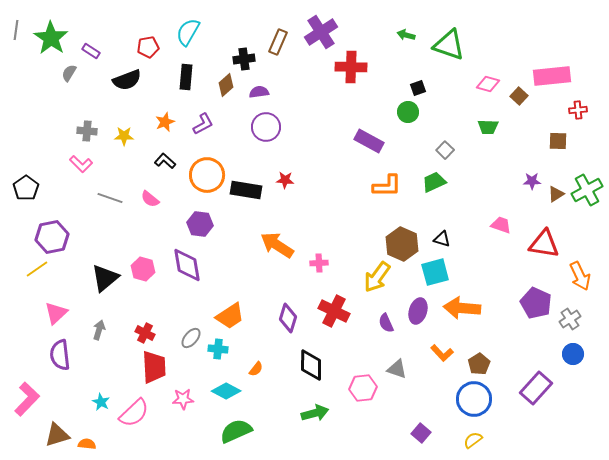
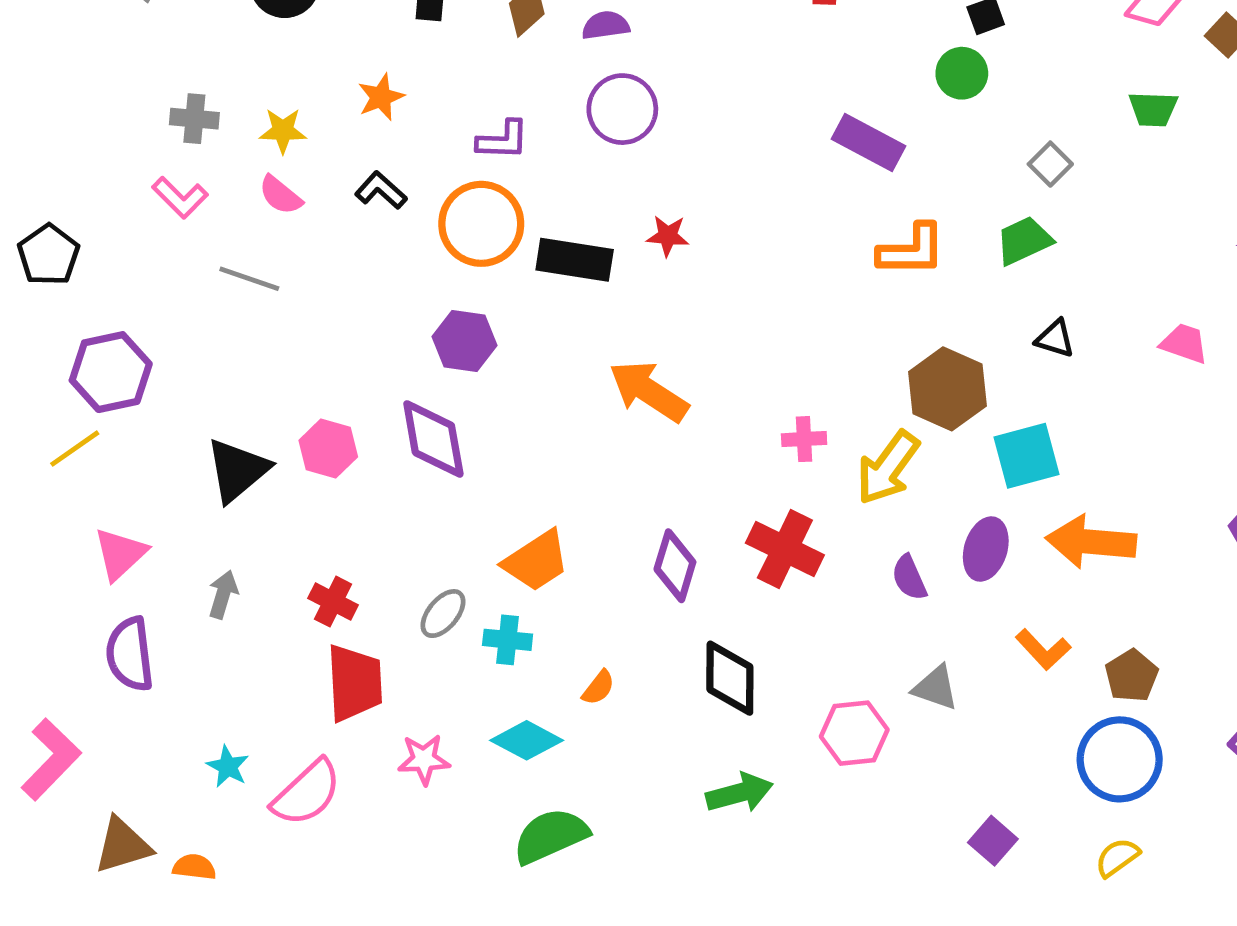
purple L-shape: (203, 124) -> (503, 140), moved, turned 30
pink semicircle: (150, 199) -> (280, 195), moved
black triangle: (442, 239) -> (1055, 339), moved
pink cross: (319, 263) -> (804, 439), moved

